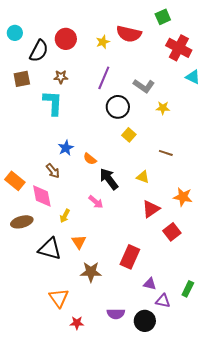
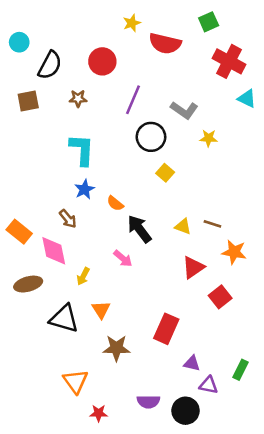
red circle: (66, 39) -> (102, 61), moved
yellow star: (103, 42) -> (132, 23), moved
cyan L-shape: (53, 103) -> (82, 150), moved
brown line: (166, 153) -> (212, 224), moved

